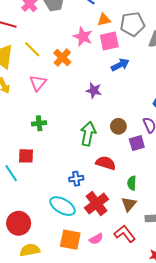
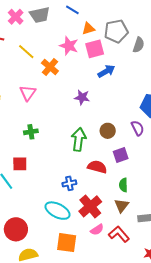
yellow line: (32, 49) -> (26, 52), moved
purple square: (137, 143) -> (121, 155), moved
pink semicircle: (96, 239) -> (97, 230), moved

